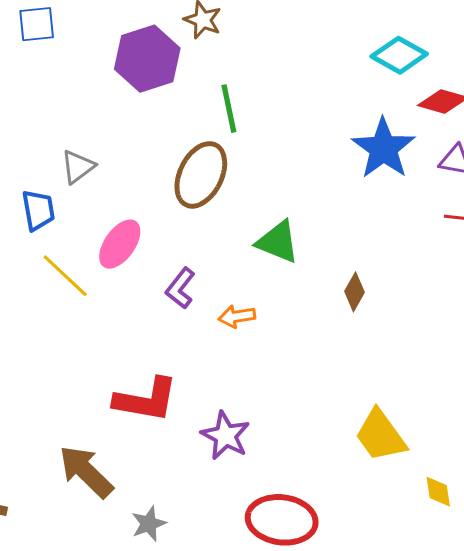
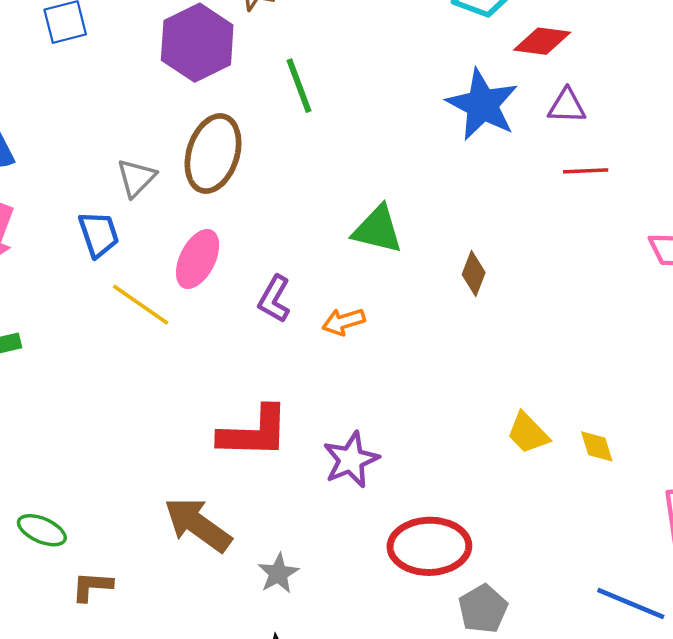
brown ellipse: (201, 175) -> (213, 154), moved
yellow trapezoid: (380, 435) -> (528, 433), size x0.7
purple star: (225, 436) -> (351, 460), turned 30
yellow diamond: (438, 492) -> (597, 446), moved

